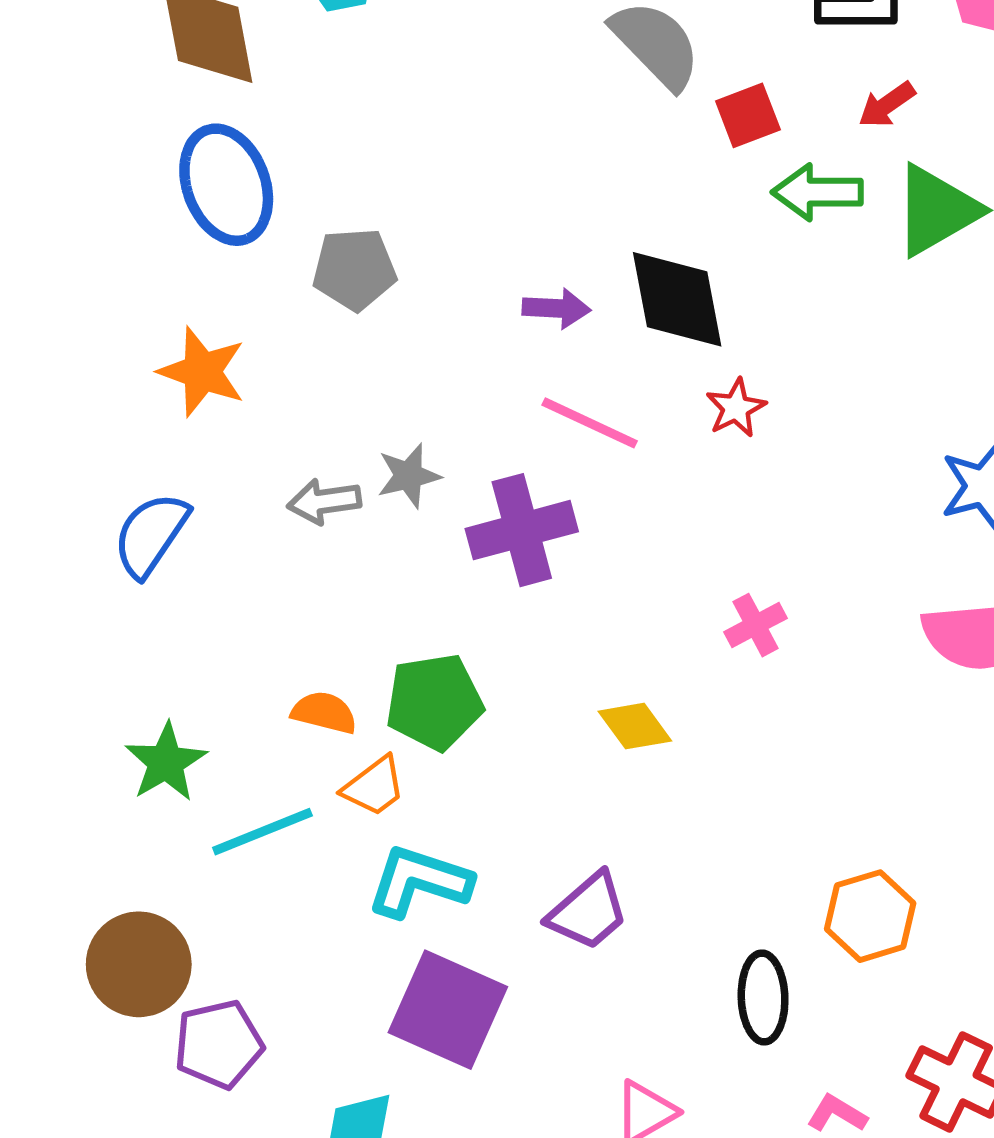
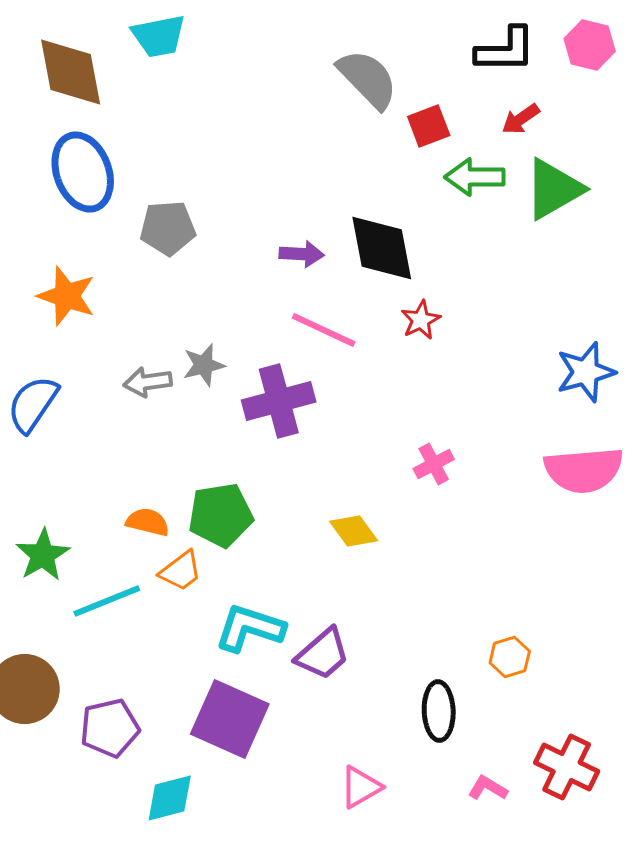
cyan L-shape: (419, 881) -> (250, 628), moved
orange hexagon: (870, 916) -> (510, 657), size x0.7
purple pentagon: (219, 1044) -> (110, 728), moved

